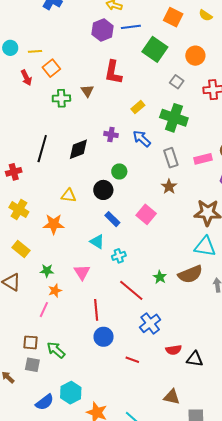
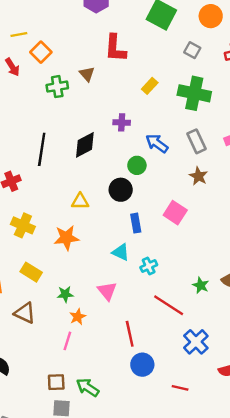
blue arrow: (142, 139) -> (157, 143), moved
blue rectangle: (112, 219) -> (136, 223), turned 42

